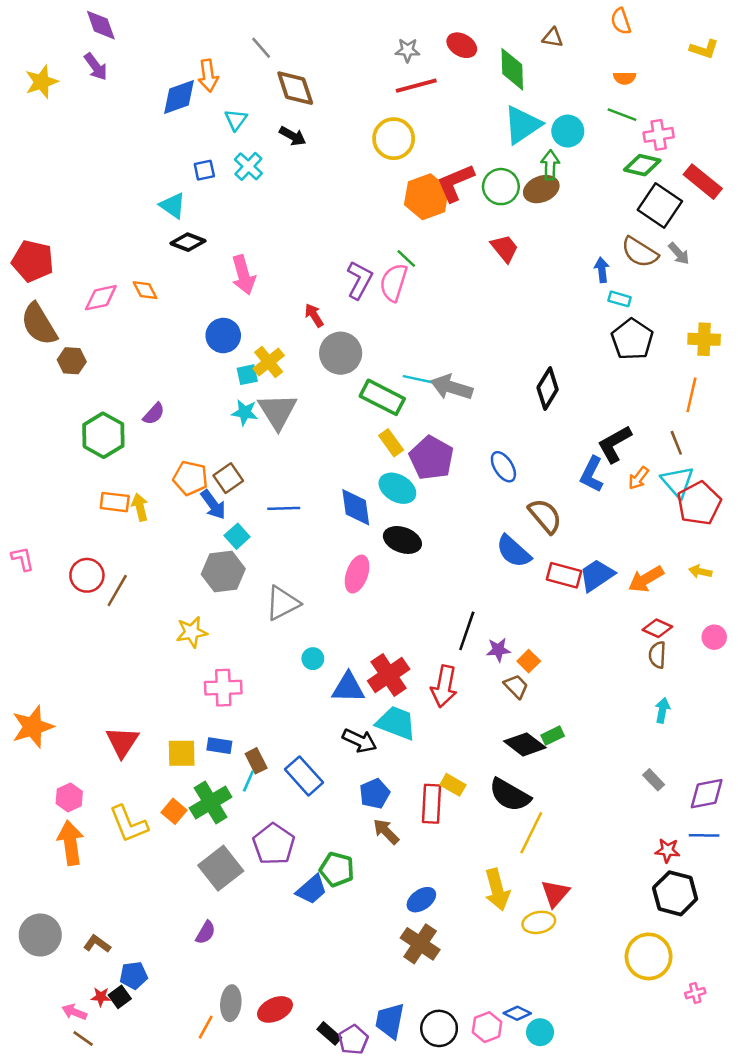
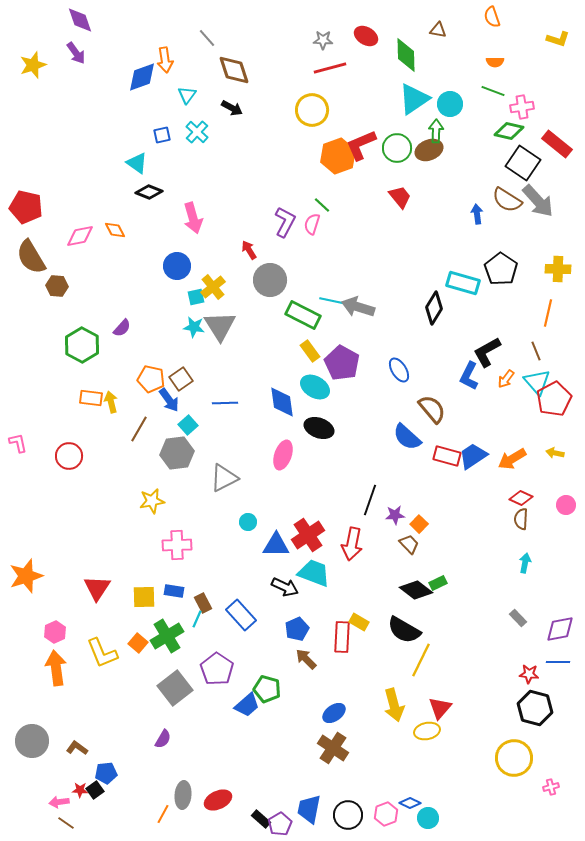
gray arrow: (679, 253) -> (538, 201), size x1.8
pink semicircle: (394, 282) -> (312, 224), size x0.7
cyan rectangle: (620, 299) -> (463, 283), moved, size x1.8
brown line: (117, 590) -> (139, 429), moved
pink arrow: (74, 1012) -> (59, 802), turned -30

